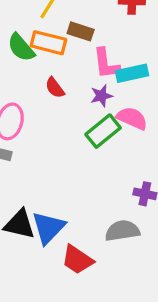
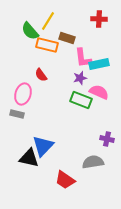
green semicircle: (21, 48) -> (30, 31), moved
red semicircle: (55, 88) -> (41, 75), moved
green rectangle: (103, 131) -> (81, 100), turned 60
blue triangle: (48, 228) -> (43, 146), moved

